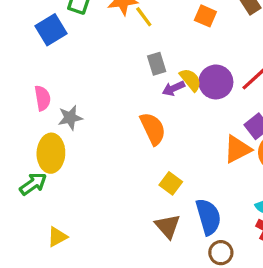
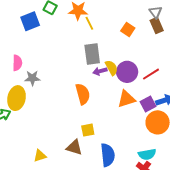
gray rectangle: (157, 64) -> (92, 54), size x1.5
orange triangle: (237, 149) -> (126, 99), moved
yellow square: (171, 183) -> (88, 130), turned 32
brown triangle: (168, 226) -> (74, 147), moved, turned -42
yellow triangle: (57, 237) -> (40, 156), moved

